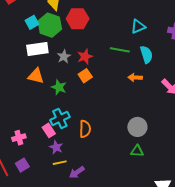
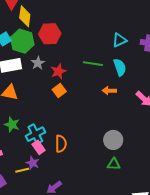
cyan triangle: (138, 27) -> (119, 40), moved
gray star: (64, 57) -> (38, 63), moved
green star: (59, 87) -> (12, 125), moved
pink rectangle: (49, 130) -> (39, 147), moved
yellow line: (60, 163) -> (22, 170), moved

